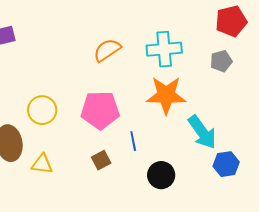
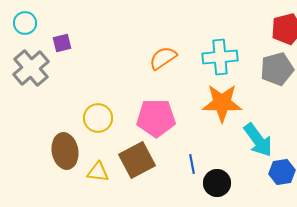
gray pentagon: (221, 61) -> (277, 69), size x1.5
blue line: (133, 141) -> (192, 164), moved
brown square: (101, 160) -> (137, 160), moved, size x1.8

